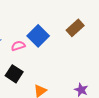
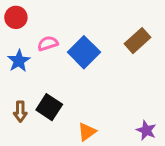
pink semicircle: (18, 46) -> (48, 43), moved

